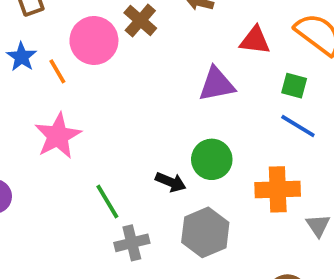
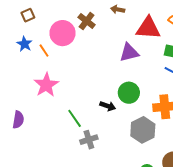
red triangle: (255, 40) -> (148, 28), size x1.5
gray hexagon: (205, 232) -> (143, 130), moved

